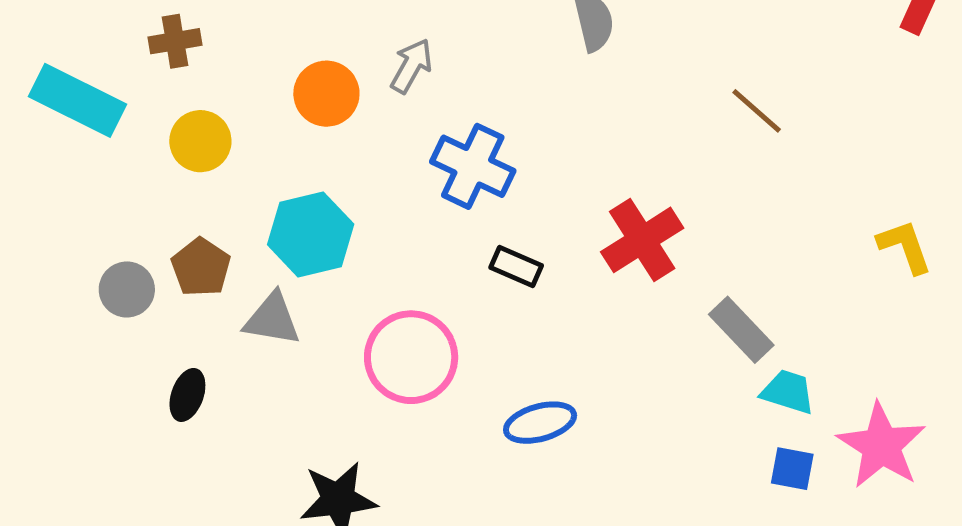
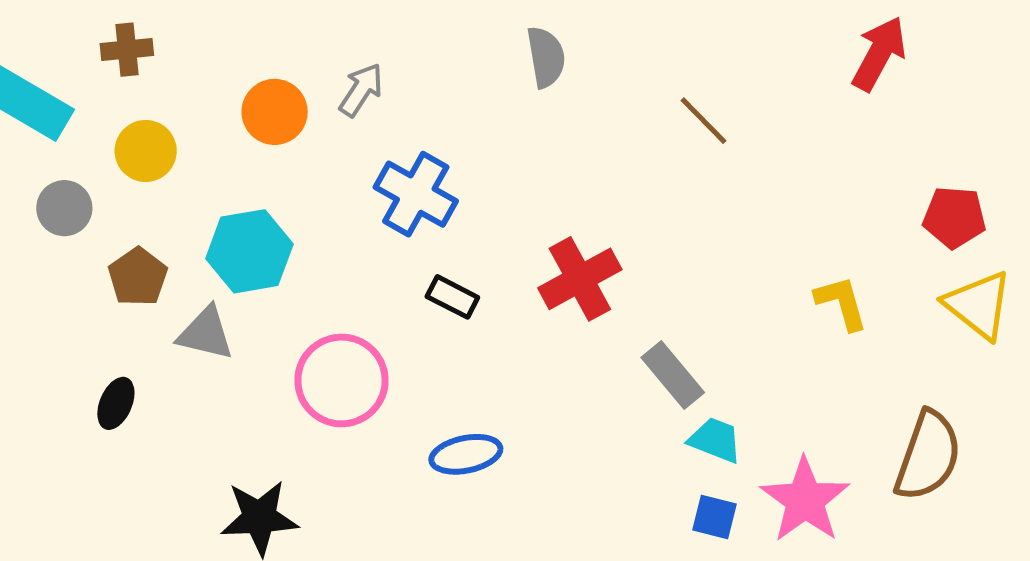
brown line: (757, 111) -> (703, 121), moved
gray circle: (127, 289) -> (64, 208), moved

